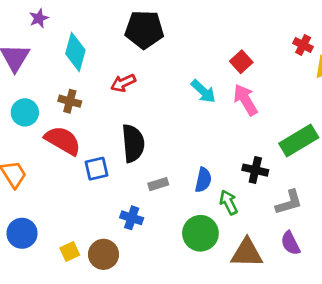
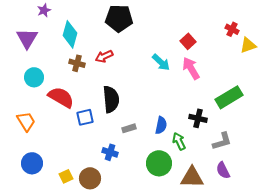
brown cross: (70, 101) -> (77, 63), moved

